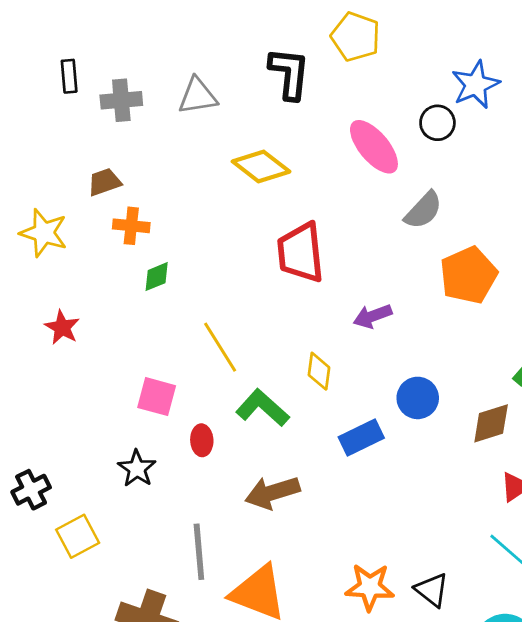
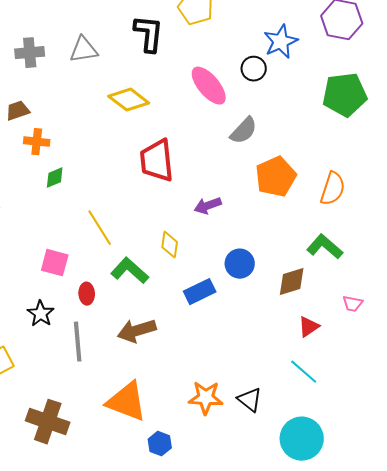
gray line: (199, 552) -> (78, 342), moved

